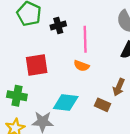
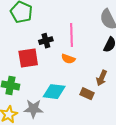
black cross: (58, 25) -> (46, 41), moved

